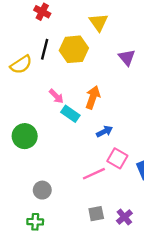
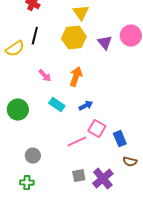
yellow hexagon: (74, 49) -> (74, 38), moved
cyan rectangle: (70, 114) -> (57, 105), moved
purple cross: (124, 217) -> (103, 179), size x1.5

